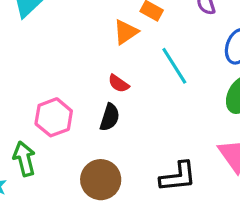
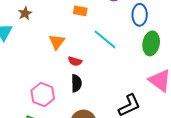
orange triangle: (126, 32) -> (57, 42), moved

